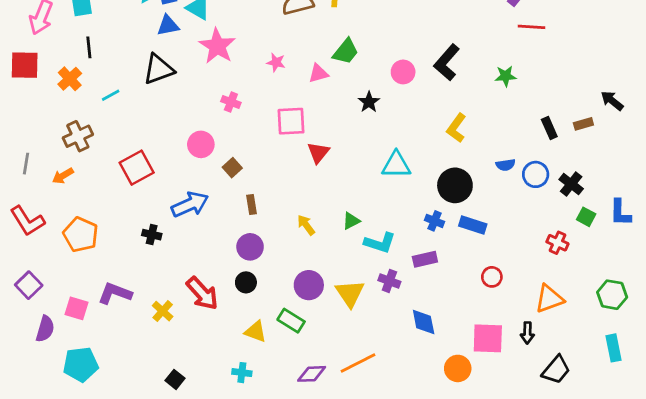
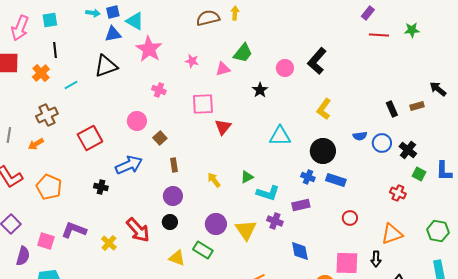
green star: (506, 76) -> (412, 30), moved

